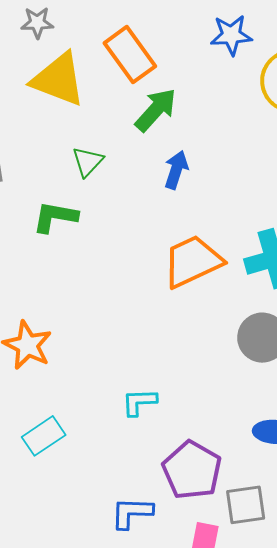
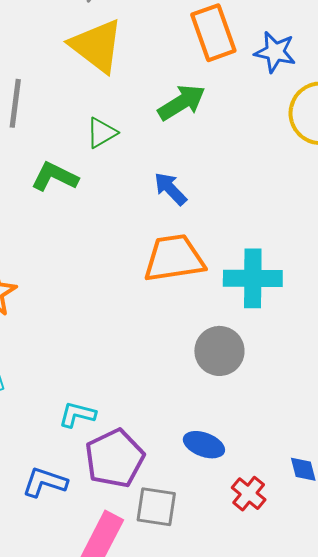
orange rectangle: (130, 55) -> (213, 33), moved
blue arrow: (176, 170) -> (170, 189), moved, turned -78
cyan L-shape: (139, 402) -> (77, 415), moved

